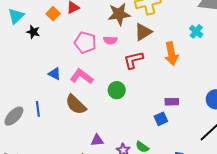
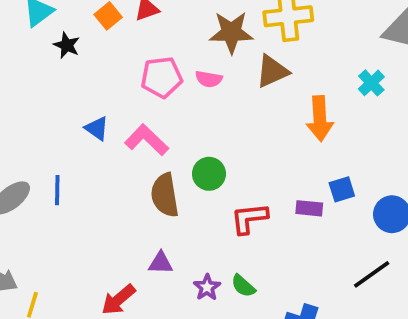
pink pentagon: (85, 42) -> (162, 77), turned -30
red L-shape: (133, 60) -> (249, 218), moved
brown semicircle: (76, 105) -> (165, 195), moved, turned 30
blue square: (161, 119) -> (342, 189), moved

